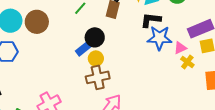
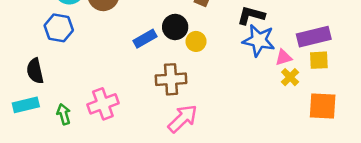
blue rectangle: (84, 48) -> (145, 39), moved
yellow circle: (96, 58) -> (196, 41), moved

